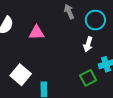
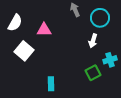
white square: (21, 75) -> (24, 51), moved

